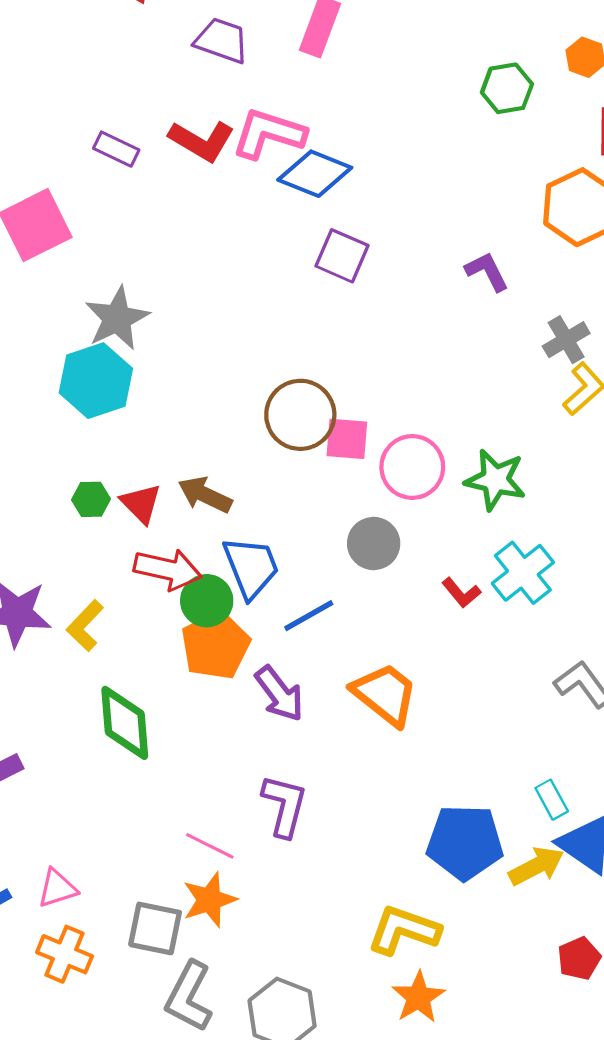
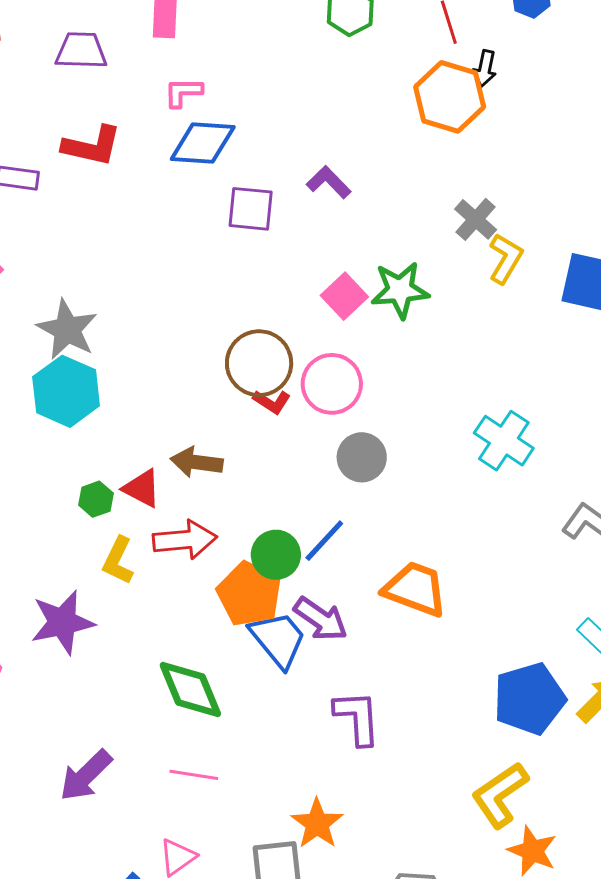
pink L-shape: (269, 134) -> (183, 92), moved, size x0.6
purple L-shape: (487, 271) -> (329, 182), moved
pink square: (347, 439) -> (344, 296), moved, turned -30
pink circle: (412, 467) -> (332, 384), moved
green star: (495, 480) -> (400, 290), moved
blue trapezoid: (251, 567) -> (278, 639), moved
red L-shape: (461, 593) -> (272, 402), moved
green circle: (207, 601) -> (276, 555), moved
yellow L-shape: (85, 626) -> (118, 561), moved
pink line: (210, 846) -> (194, 775), moved
yellow L-shape: (404, 930) -> (500, 795), turned -36

